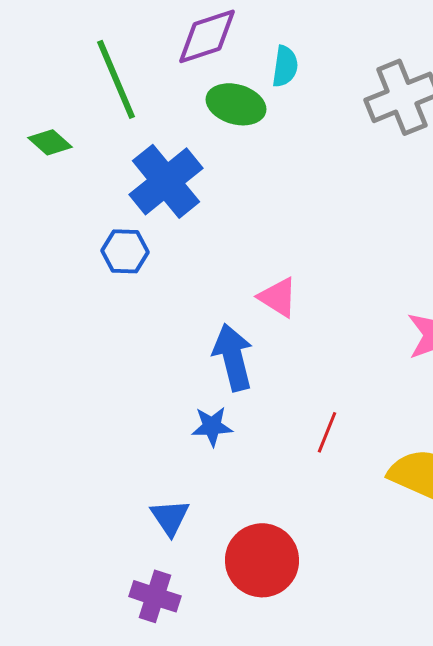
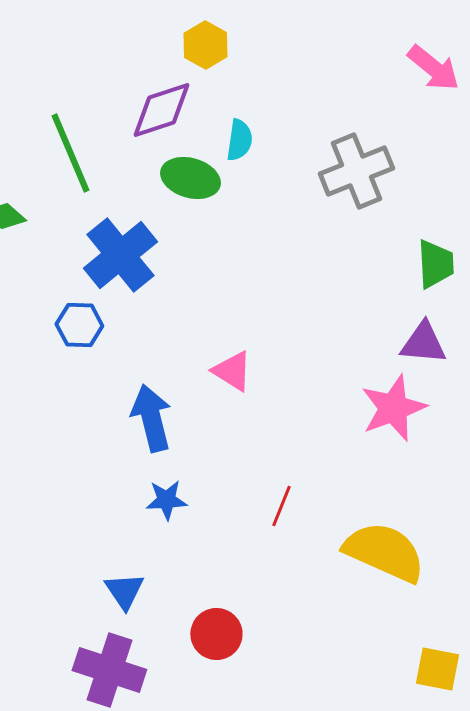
blue arrow: (233, 357) -> (151, 418), moved
red circle: (262, 560) -> (216, 634), size x0.7
purple cross: (155, 596) -> (109, 670), size x1.4

